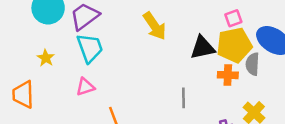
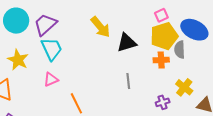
black triangle: (202, 48) -> (127, 43), moved
yellow star: (46, 58) -> (18, 60), size x1.5

